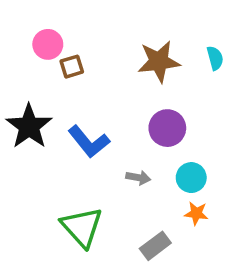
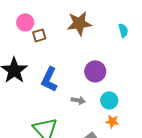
brown star: (159, 61) -> (79, 23), moved
blue L-shape: (89, 142) -> (49, 79), turned 65

